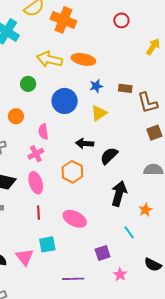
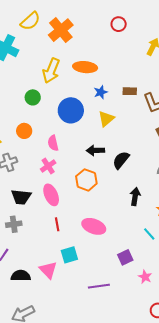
orange cross: (63, 20) -> (61, 30), turned 35
yellow arrow: (49, 59) -> (51, 71), turned -75
black arrow: (119, 194) -> (135, 196), size x0.7

